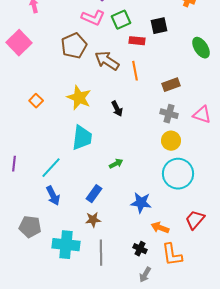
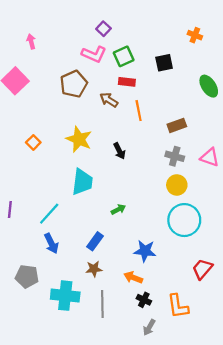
red rectangle: (137, 41) -> (127, 82), moved
brown arrow: (107, 61) -> (109, 100), size x0.7
orange arrow: (160, 228) -> (133, 277), moved

